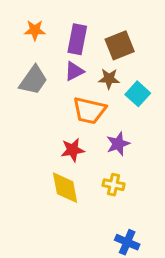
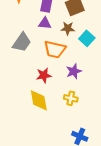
purple triangle: (74, 71) -> (45, 23), turned 32
gray trapezoid: (33, 80) -> (22, 42), moved

